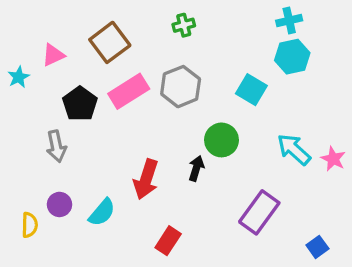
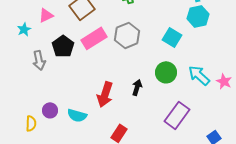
green circle: (222, 140) -> (166, 72), moved
gray arrow: (56, 146) -> (39, 60), moved
cyan semicircle: (102, 212) -> (77, 115), turned 66

